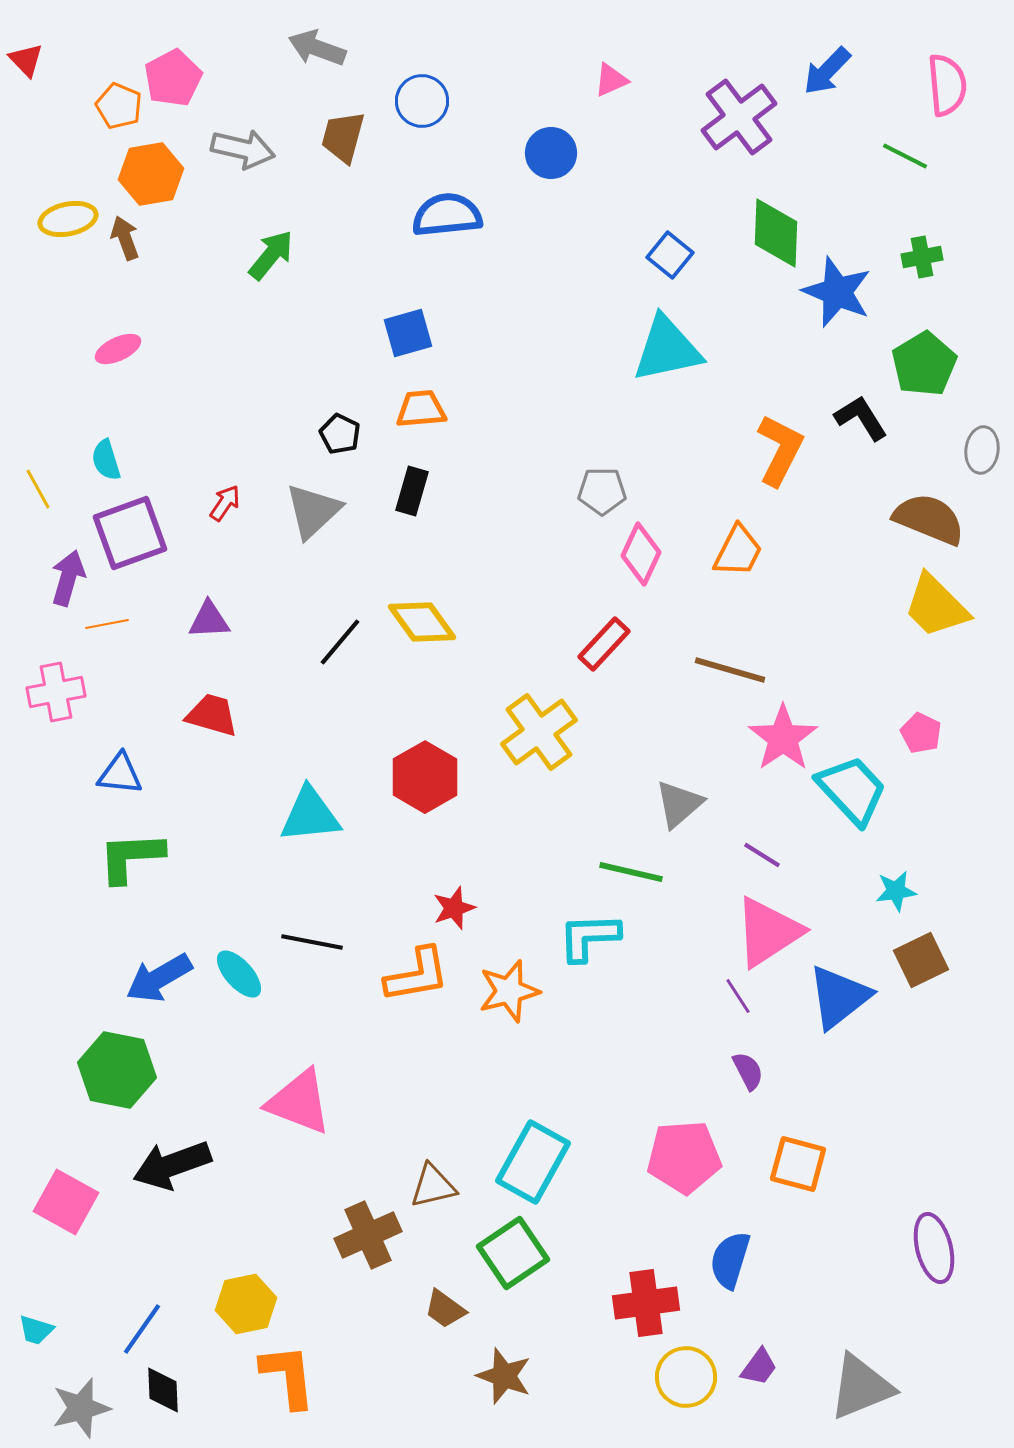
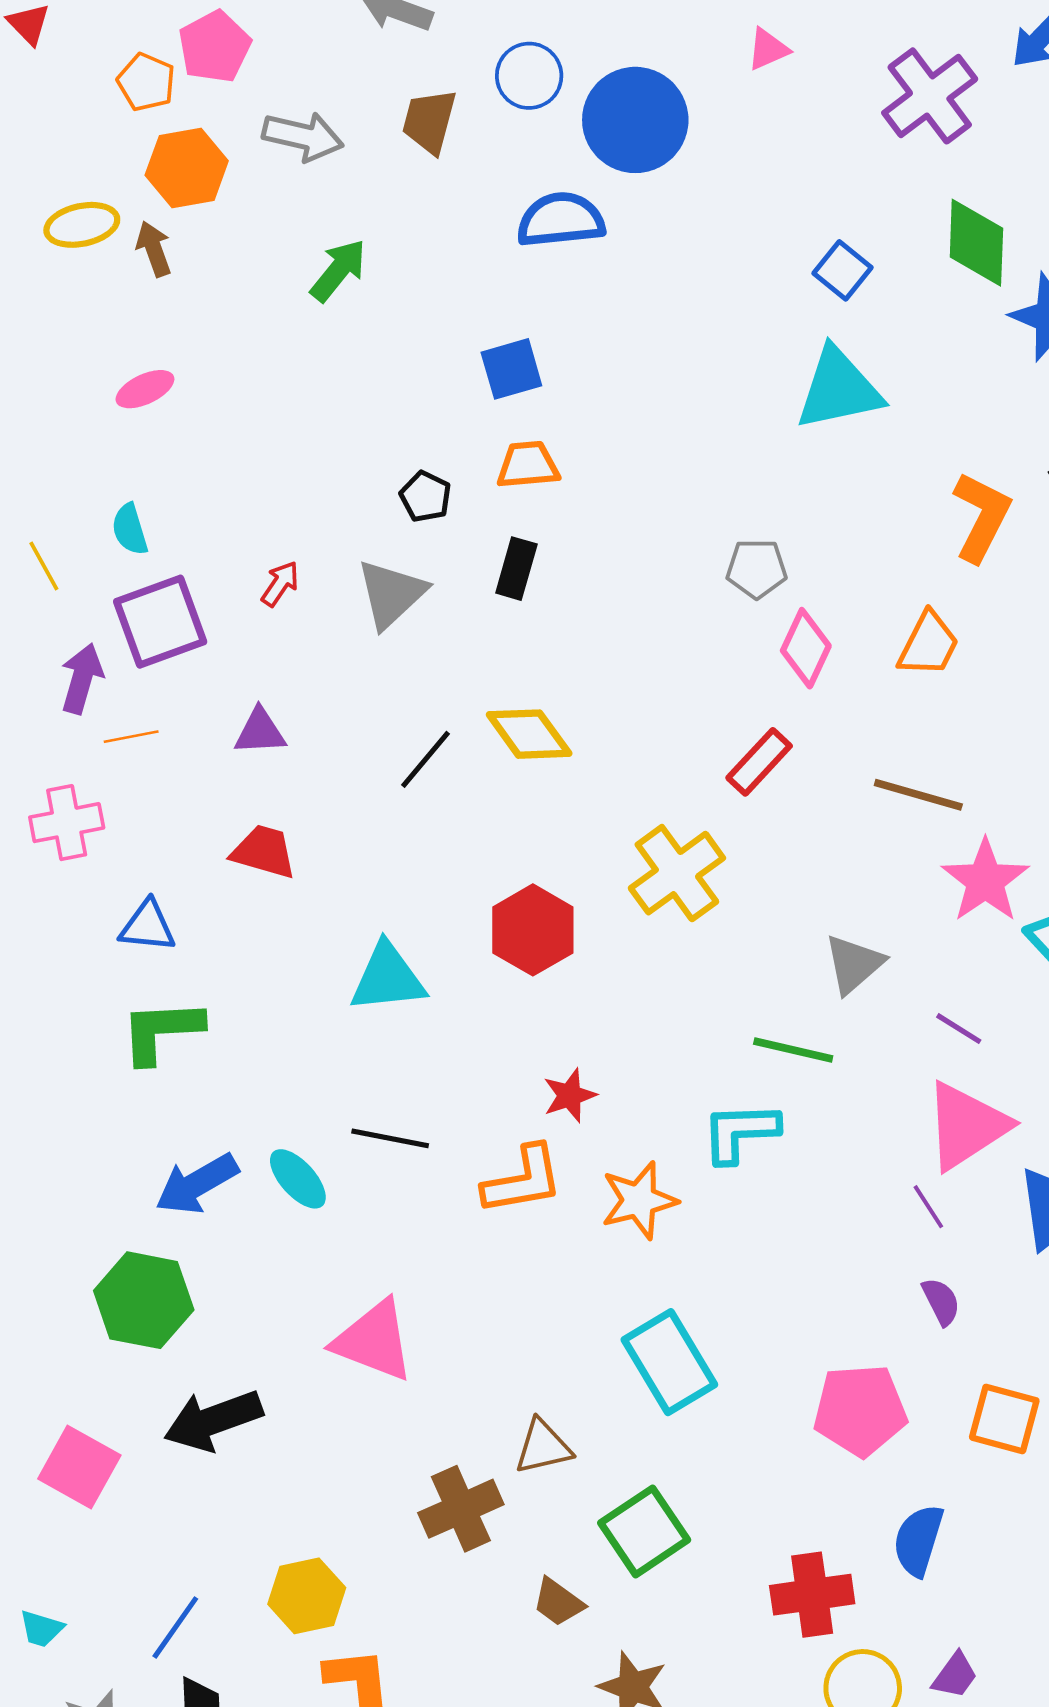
blue circle: (551, 153) -> (635, 120), moved, size x1.6
cyan rectangle: (533, 1162) -> (669, 1362), moved, turned -60

